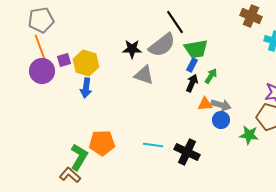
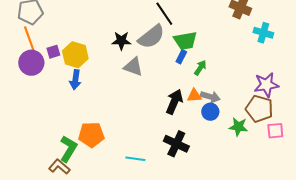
black arrow: (192, 83) -> (174, 102), moved, size x1.4
cyan line: (153, 145) -> (135, 159), moved

